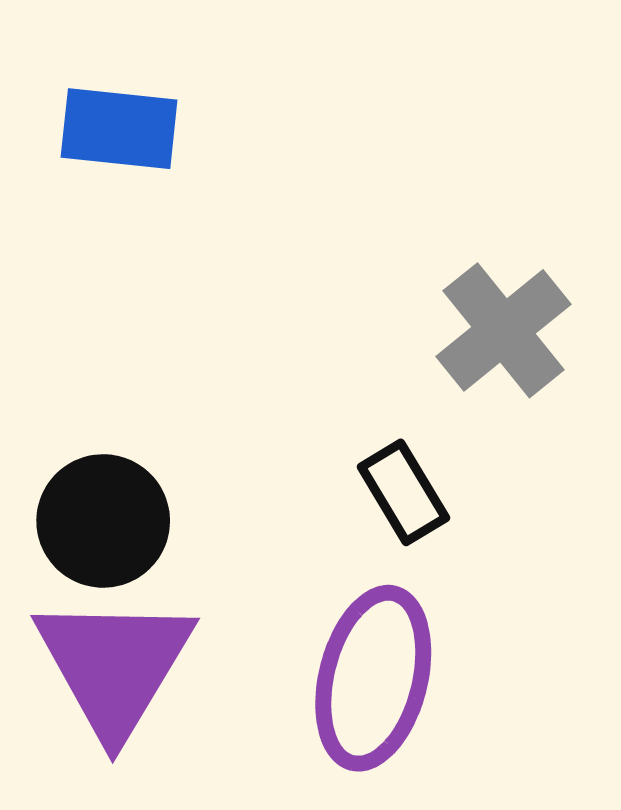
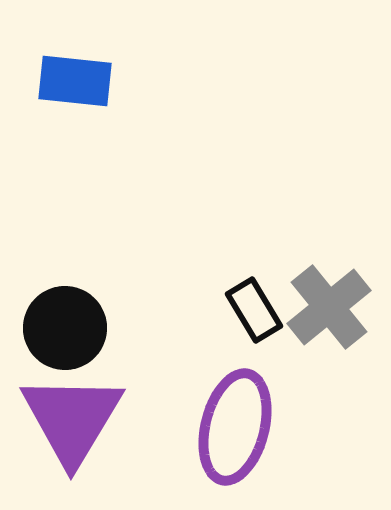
gray cross: (504, 330) -> (329, 307), moved

